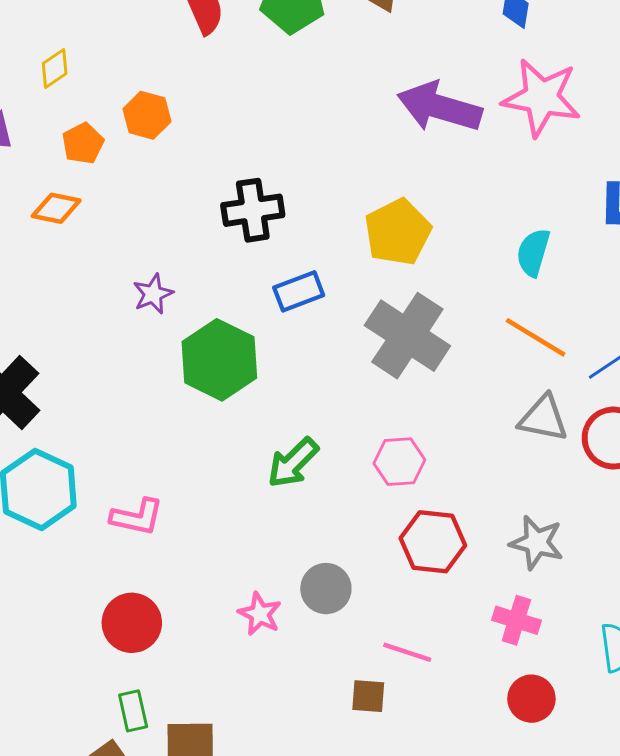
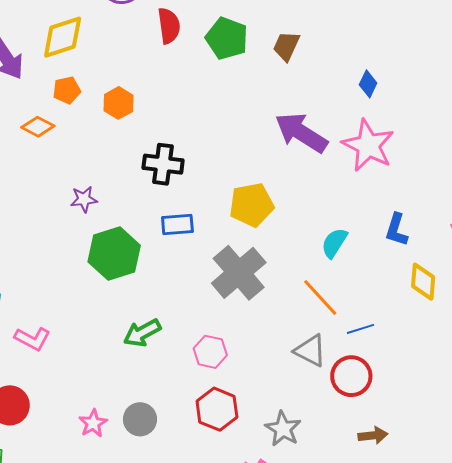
yellow diamond: (55, 69) -> (63, 37), size x1.8
orange hexagon: (147, 115) -> (119, 103), moved

